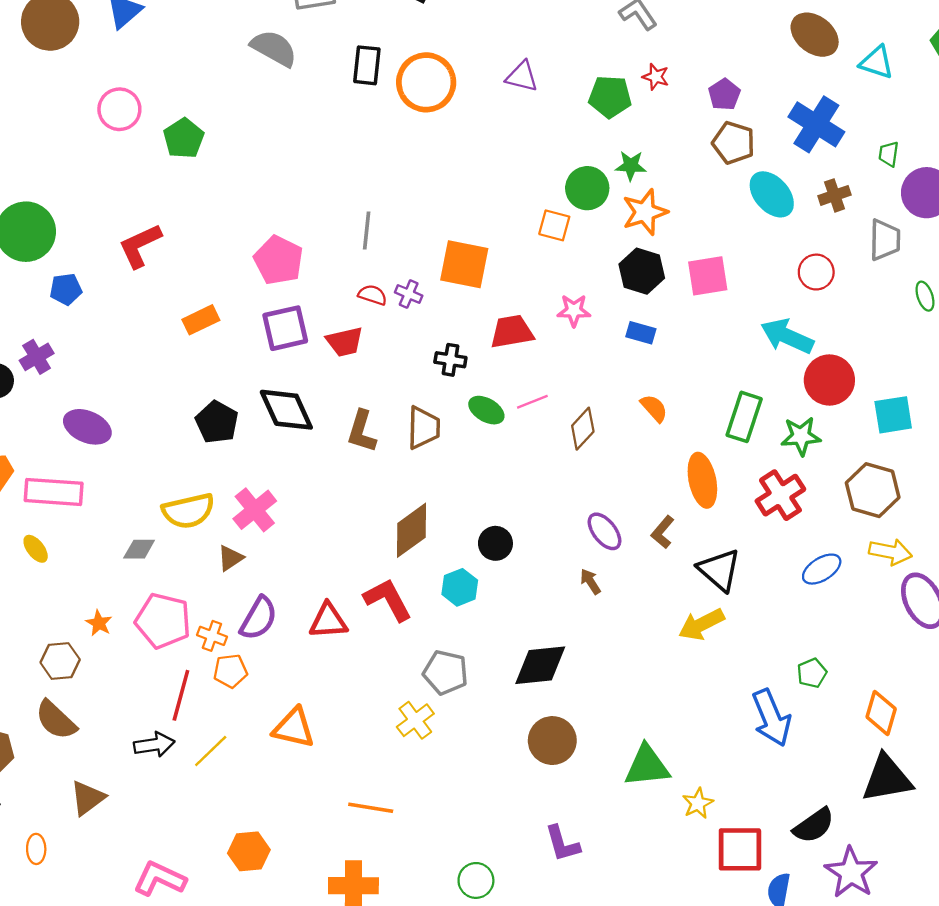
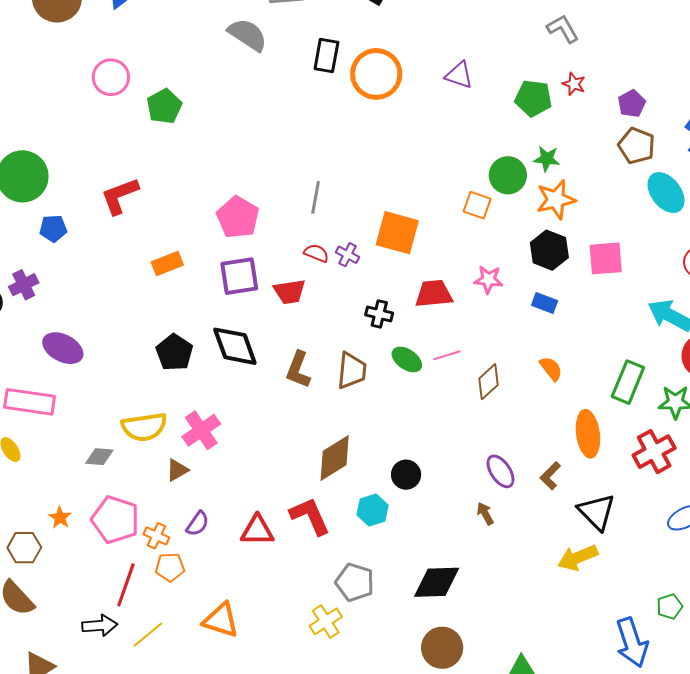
purple semicircle: (259, 618) -> (198, 524), size x0.7

